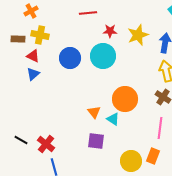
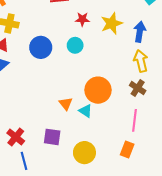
cyan circle: (103, 56) -> (75, 45), size x0.6
purple square: (96, 141) -> (52, 137), moved
yellow circle: (131, 161) -> (84, 153), moved

